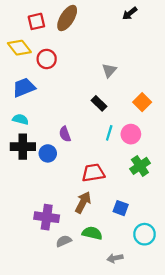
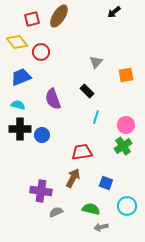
orange square: (142, 102) -> (126, 75), moved, turned 35
purple semicircle: (65, 134) -> (53, 99), moved, size x1.5
pink circle: (131, 134) -> (126, 125), moved
green semicircle: (92, 233) -> (91, 209), moved

